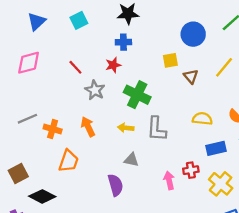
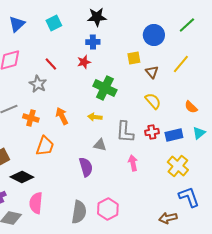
gray star: (95, 90) -> (38, 84), moved
yellow semicircle: (202, 119) -> (153, 101), moved, turned 42
gray L-shape: (157, 129) -> (125, 132), moved
red cross: (191, 170) -> (152, 132), moved

